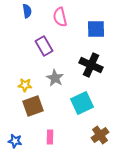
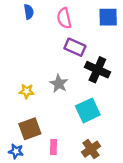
blue square: (96, 29) -> (108, 17), moved
purple rectangle: (44, 46) -> (75, 47), moved, turned -36
brown square: (33, 106) -> (30, 129), moved
brown cross: (100, 135) -> (91, 149), moved

